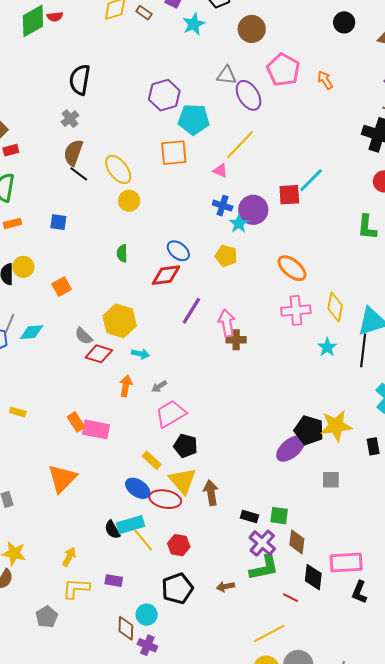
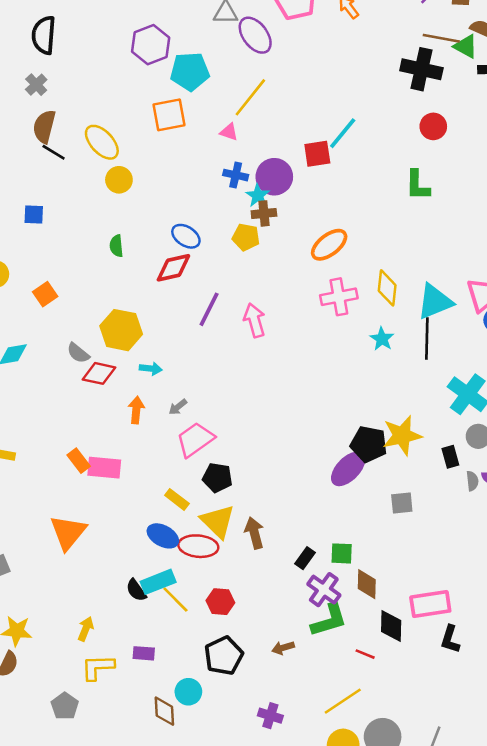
orange ellipse: (292, 268) -> (329, 245), turned -72
brown cross: (236, 340) -> (264, 213), moved
black rectangle: (250, 517) -> (305, 558), turned -66
purple cross: (147, 645) -> (270, 716), moved

